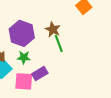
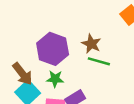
green line: (59, 43) -> (99, 61), turned -54

